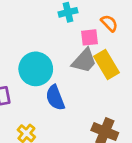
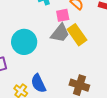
blue semicircle: (55, 98) -> (38, 83), moved

